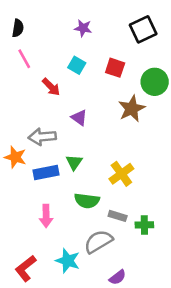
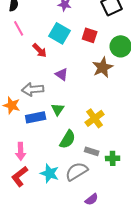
cyan square: (77, 65) -> (60, 33), size x1.5
green semicircle: (87, 201) -> (68, 139), turned -66
pink arrow: (46, 216) -> (21, 151), moved
cyan star: (68, 261) -> (50, 173), moved
red L-shape: (26, 268) -> (20, 176), moved

